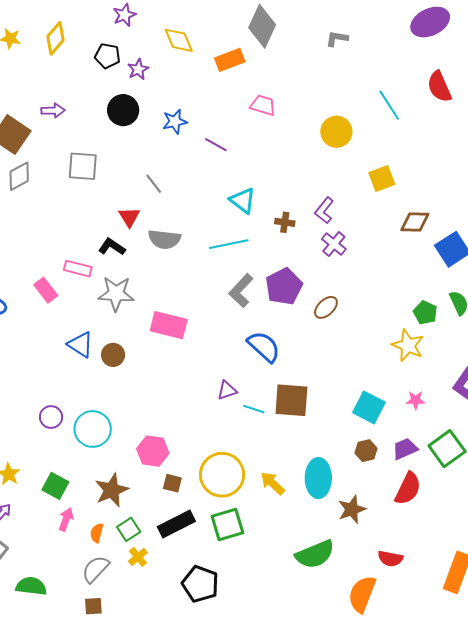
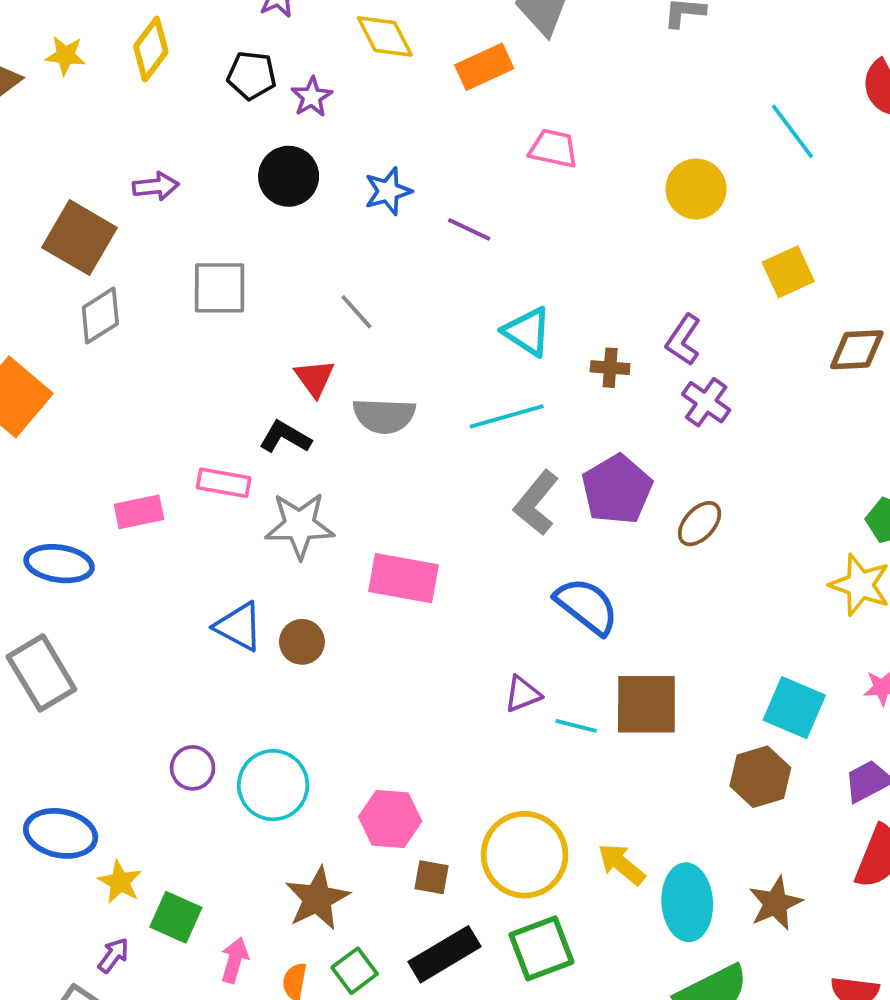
pink rectangle: (46, 290) -> (139, 512), moved, turned -60
brown hexagon: (366, 451) -> (760, 777), moved, size x1.4
cyan ellipse: (318, 478) -> (687, 902), moved
green square: (55, 486) -> (176, 917), moved

